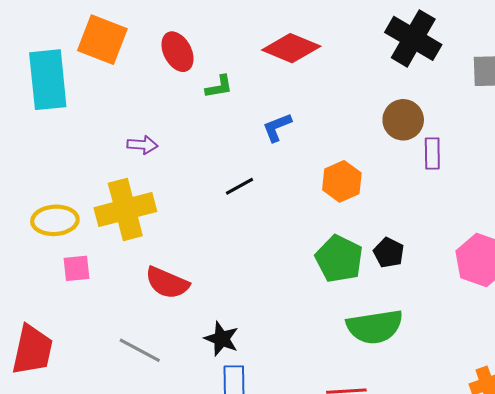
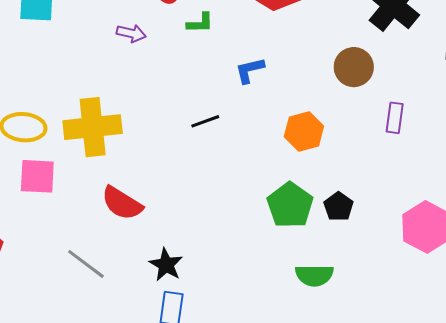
brown circle: (403, 120) -> (354, 67), moved
purple arrow: (142, 145) -> (131, 33), moved
pink square: (77, 268) -> (37, 176), size x1.4
green semicircle: (375, 327) -> (314, 275), size x0.7

